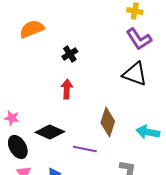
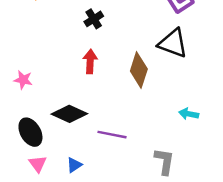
pink star: (12, 118) -> (23, 80), moved
brown diamond: (108, 122) -> (139, 70), moved
cyan arrow: (148, 132) -> (189, 114), size x0.7

